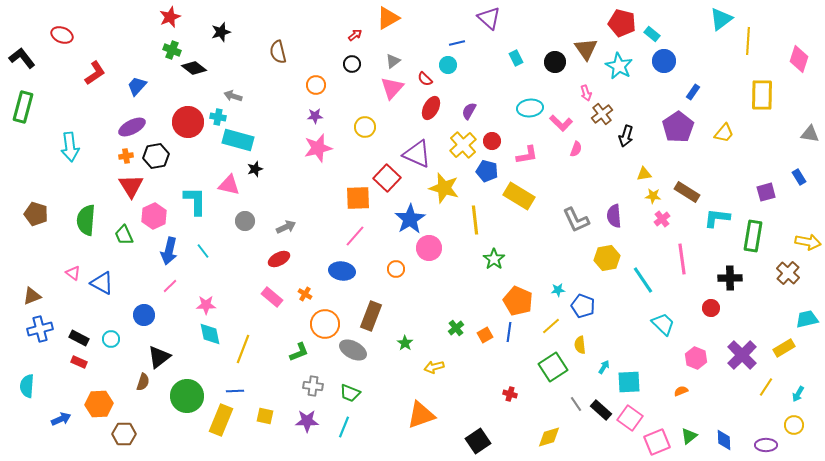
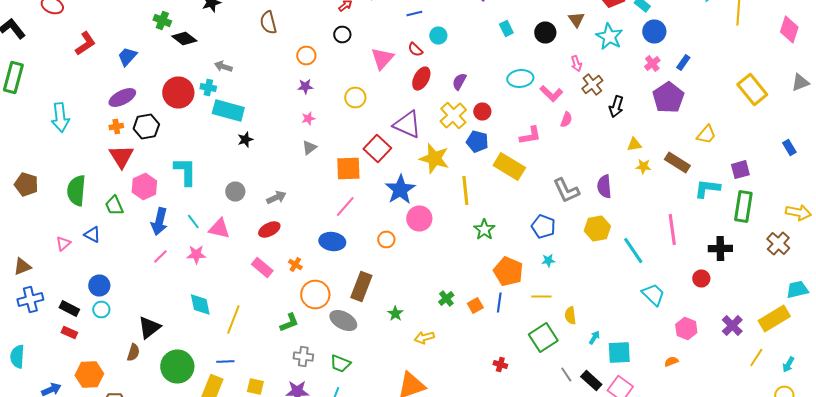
blue line: (457, 43) -> (414, 14), moved
brown triangle: (586, 49) -> (576, 20), size x0.7
gray triangle: (393, 61) -> (309, 148), moved
yellow rectangle: (762, 95) -> (752, 90), moved, turned -40
yellow trapezoid: (724, 133) -> (706, 134), moved
gray triangle: (810, 134) -> (800, 82), moved, turned -30
pink star: (318, 148) -> (308, 118), size x0.5
pink L-shape: (527, 155) -> (530, 136), moved
pink triangle: (229, 185) -> (219, 228), moved
purple square: (766, 192) -> (740, 170), moved
pink cross: (662, 219) -> (652, 64), moved
pink triangle: (73, 273) -> (63, 244), turned 42
blue triangle: (102, 283) -> (92, 234), moved, size x0.7
pink star: (206, 305) -> (196, 254), moved
blue pentagon: (583, 306) -> (543, 226), moved
blue circle: (144, 315) -> (99, 286), moved
yellow line: (551, 326) -> (541, 296), turned 42
yellow rectangle: (784, 348) -> (774, 318), size x1.4
purple cross: (742, 355) -> (732, 326), size x0.7

